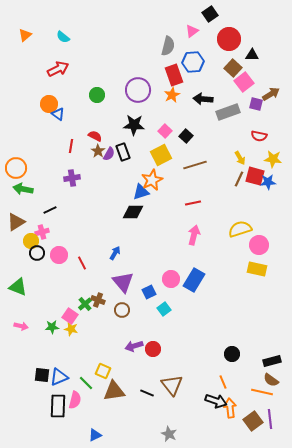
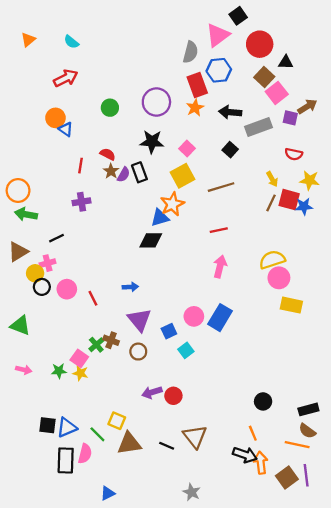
pink triangle: (192, 31) -> (218, 35), size x1.6
black square: (186, 136) -> (230, 150), moved
pink circle: (259, 245) -> (279, 278), moved
blue arrow: (115, 253) -> (130, 287), turned 56

